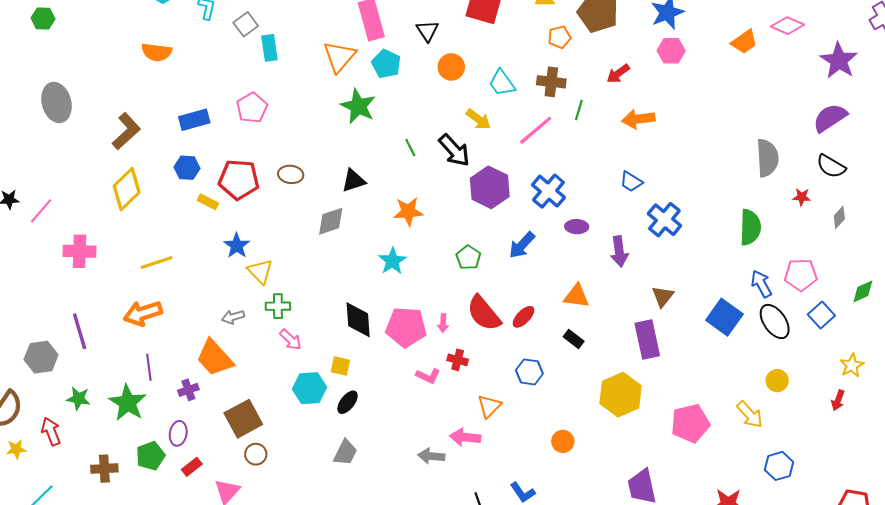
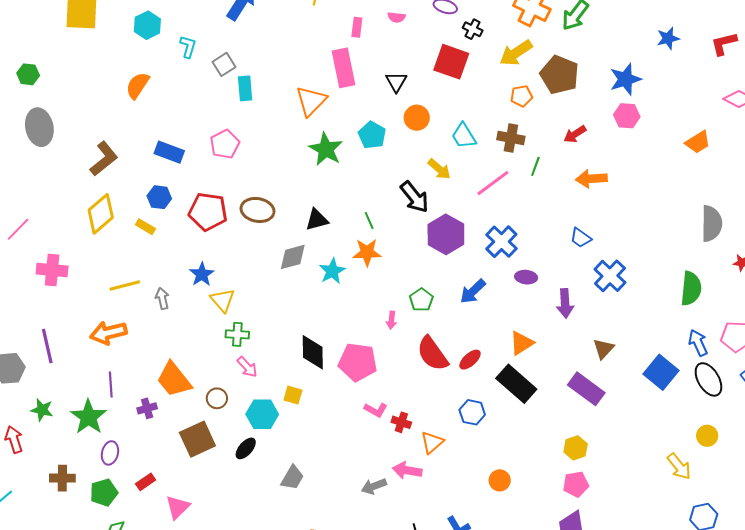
green hexagon: (43, 18) -> (28, 74), moved
orange trapezoid: (744, 42) -> (698, 142), moved
orange semicircle: (157, 52) -> (138, 85), turned 112
cyan pentagon: (386, 64) -> (372, 135), moved
blue rectangle: (194, 120) -> (169, 152), turned 32
green line: (410, 147) -> (369, 220), moved
brown ellipse: (291, 174) -> (258, 210), size x1.4
yellow rectangle: (208, 202) -> (145, 227), moved
cyan star: (392, 261) -> (332, 271), moved
orange triangle: (576, 296) -> (522, 343), turned -44
gray arrow: (233, 317) -> (162, 298), moved, turned 90
pink arrow: (443, 323) -> (391, 320), moved
black rectangle: (574, 339) -> (516, 384), size x2.0
purple rectangle: (647, 340) -> (586, 389), turned -45
red cross: (458, 360) -> (401, 422), moved
yellow hexagon: (621, 395) -> (576, 448), moved, size x0.6
black ellipse: (348, 402) -> (246, 448), moved
pink pentagon: (690, 423) -> (576, 484), moved, size x0.7
purple ellipse: (178, 433) -> (110, 453), moved
brown circle: (256, 454) -> (217, 398), moved
green pentagon: (150, 456) -> (104, 493), moved
gray arrow: (431, 456) -> (374, 486), turned -30

